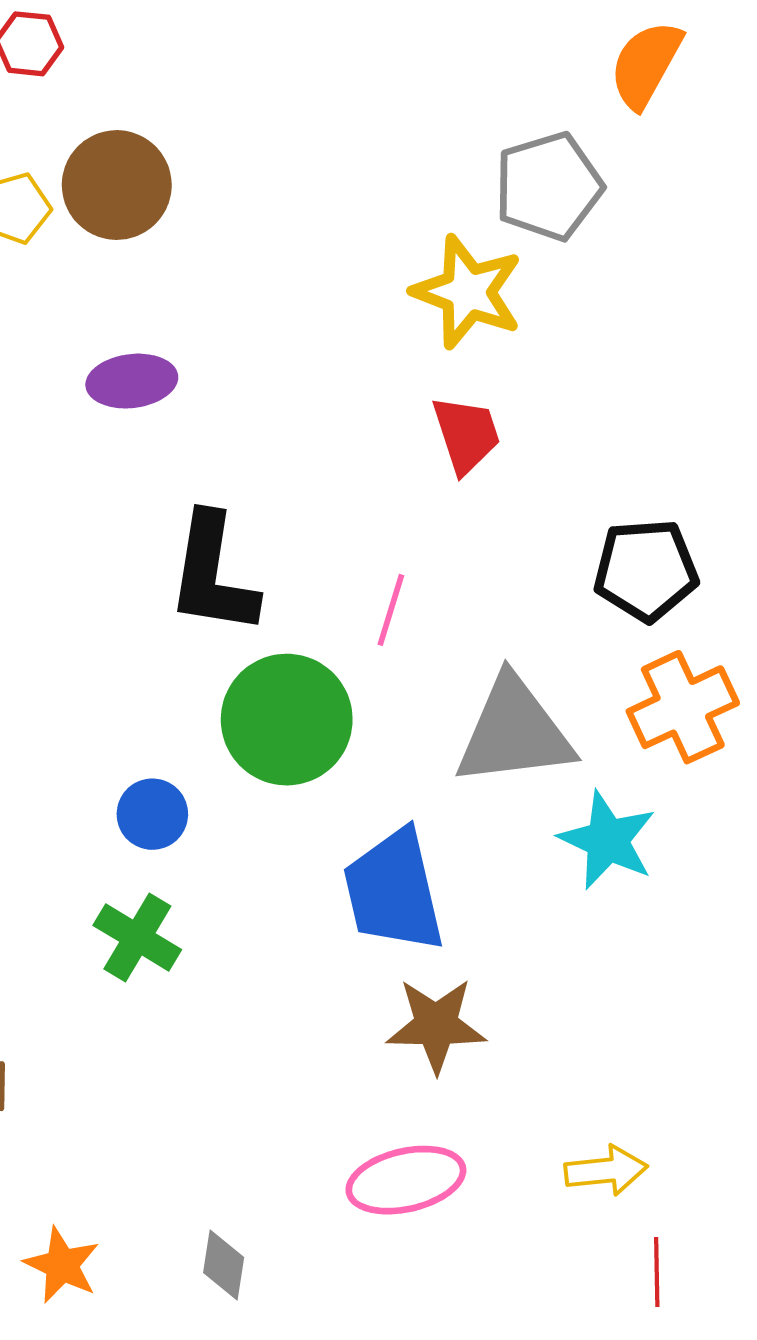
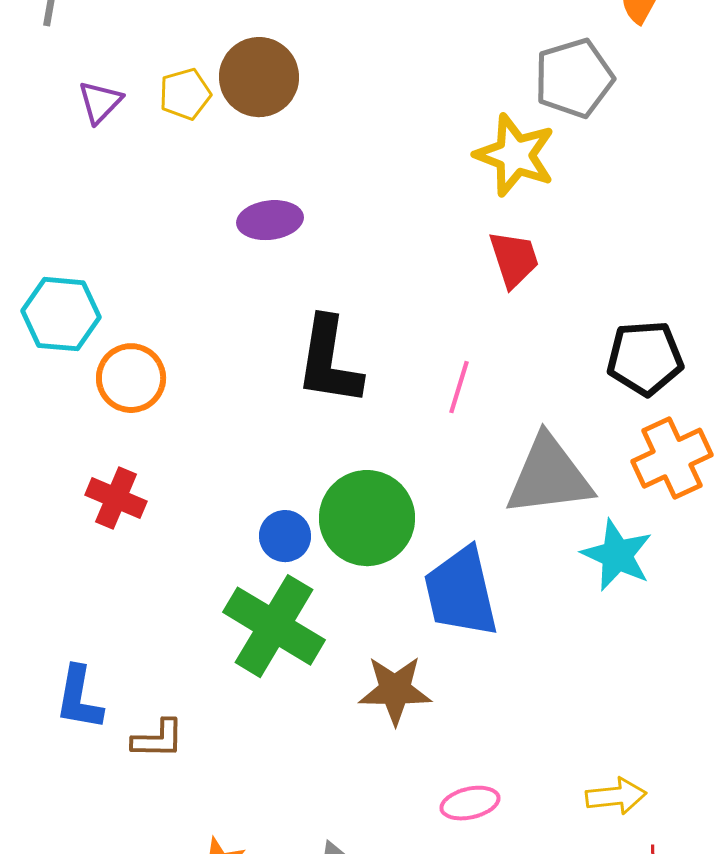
green circle: (287, 720) -> (367, 518), moved
green cross: (137, 937) -> (274, 626), size x1.6
brown star: (436, 1025) -> (395, 690), moved
pink ellipse: (406, 1180) -> (470, 803), size x0.7

